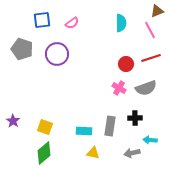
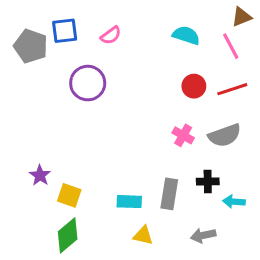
cyan semicircle: (121, 23) -> (186, 35), turned -72
gray pentagon: (22, 49) -> (31, 46), moved
red circle: (126, 64) -> (194, 86), moved
purple star: (13, 121) -> (40, 175), moved
cyan arrow: (150, 140) -> (234, 202), moved

